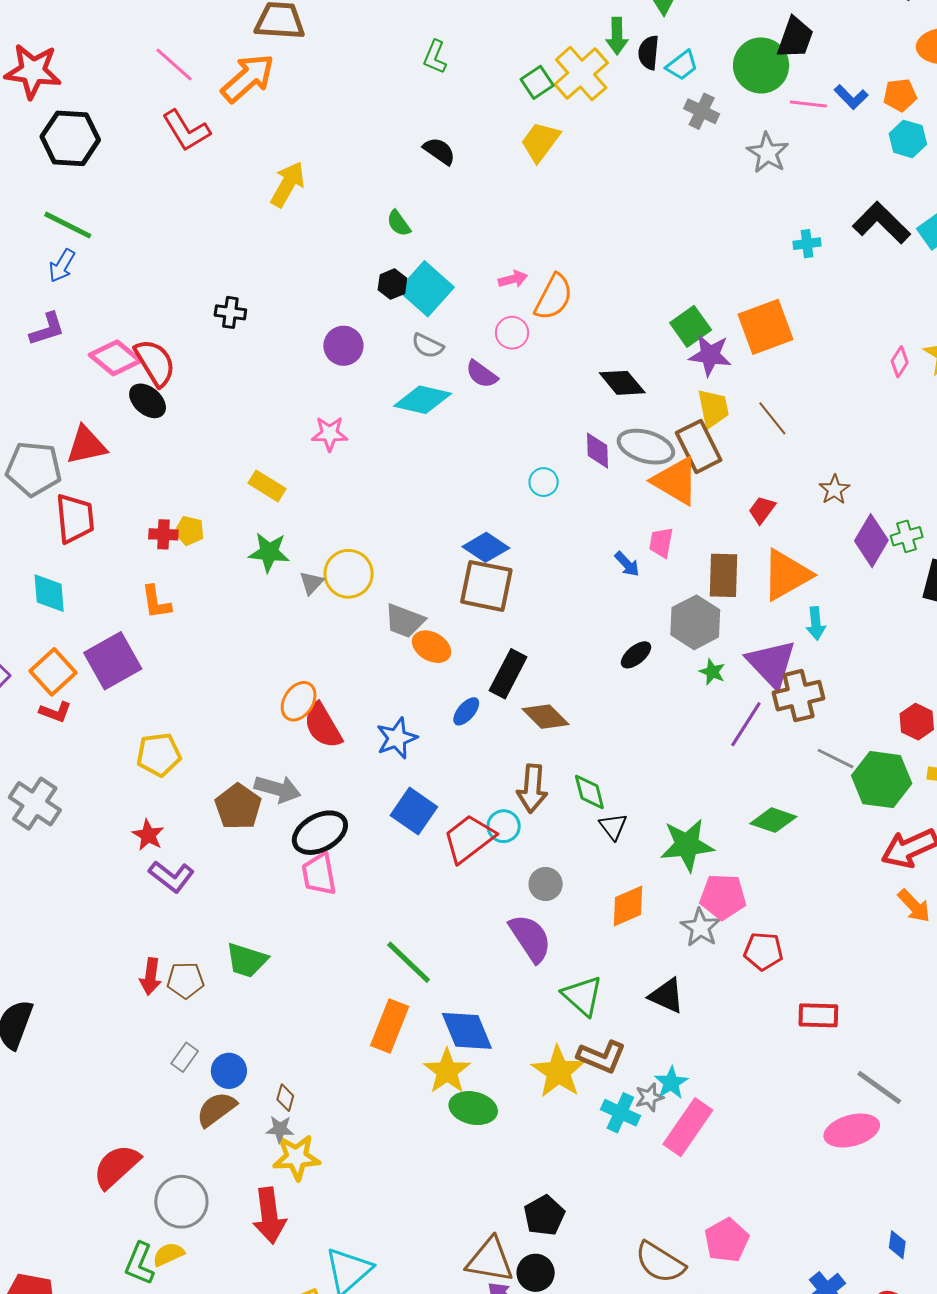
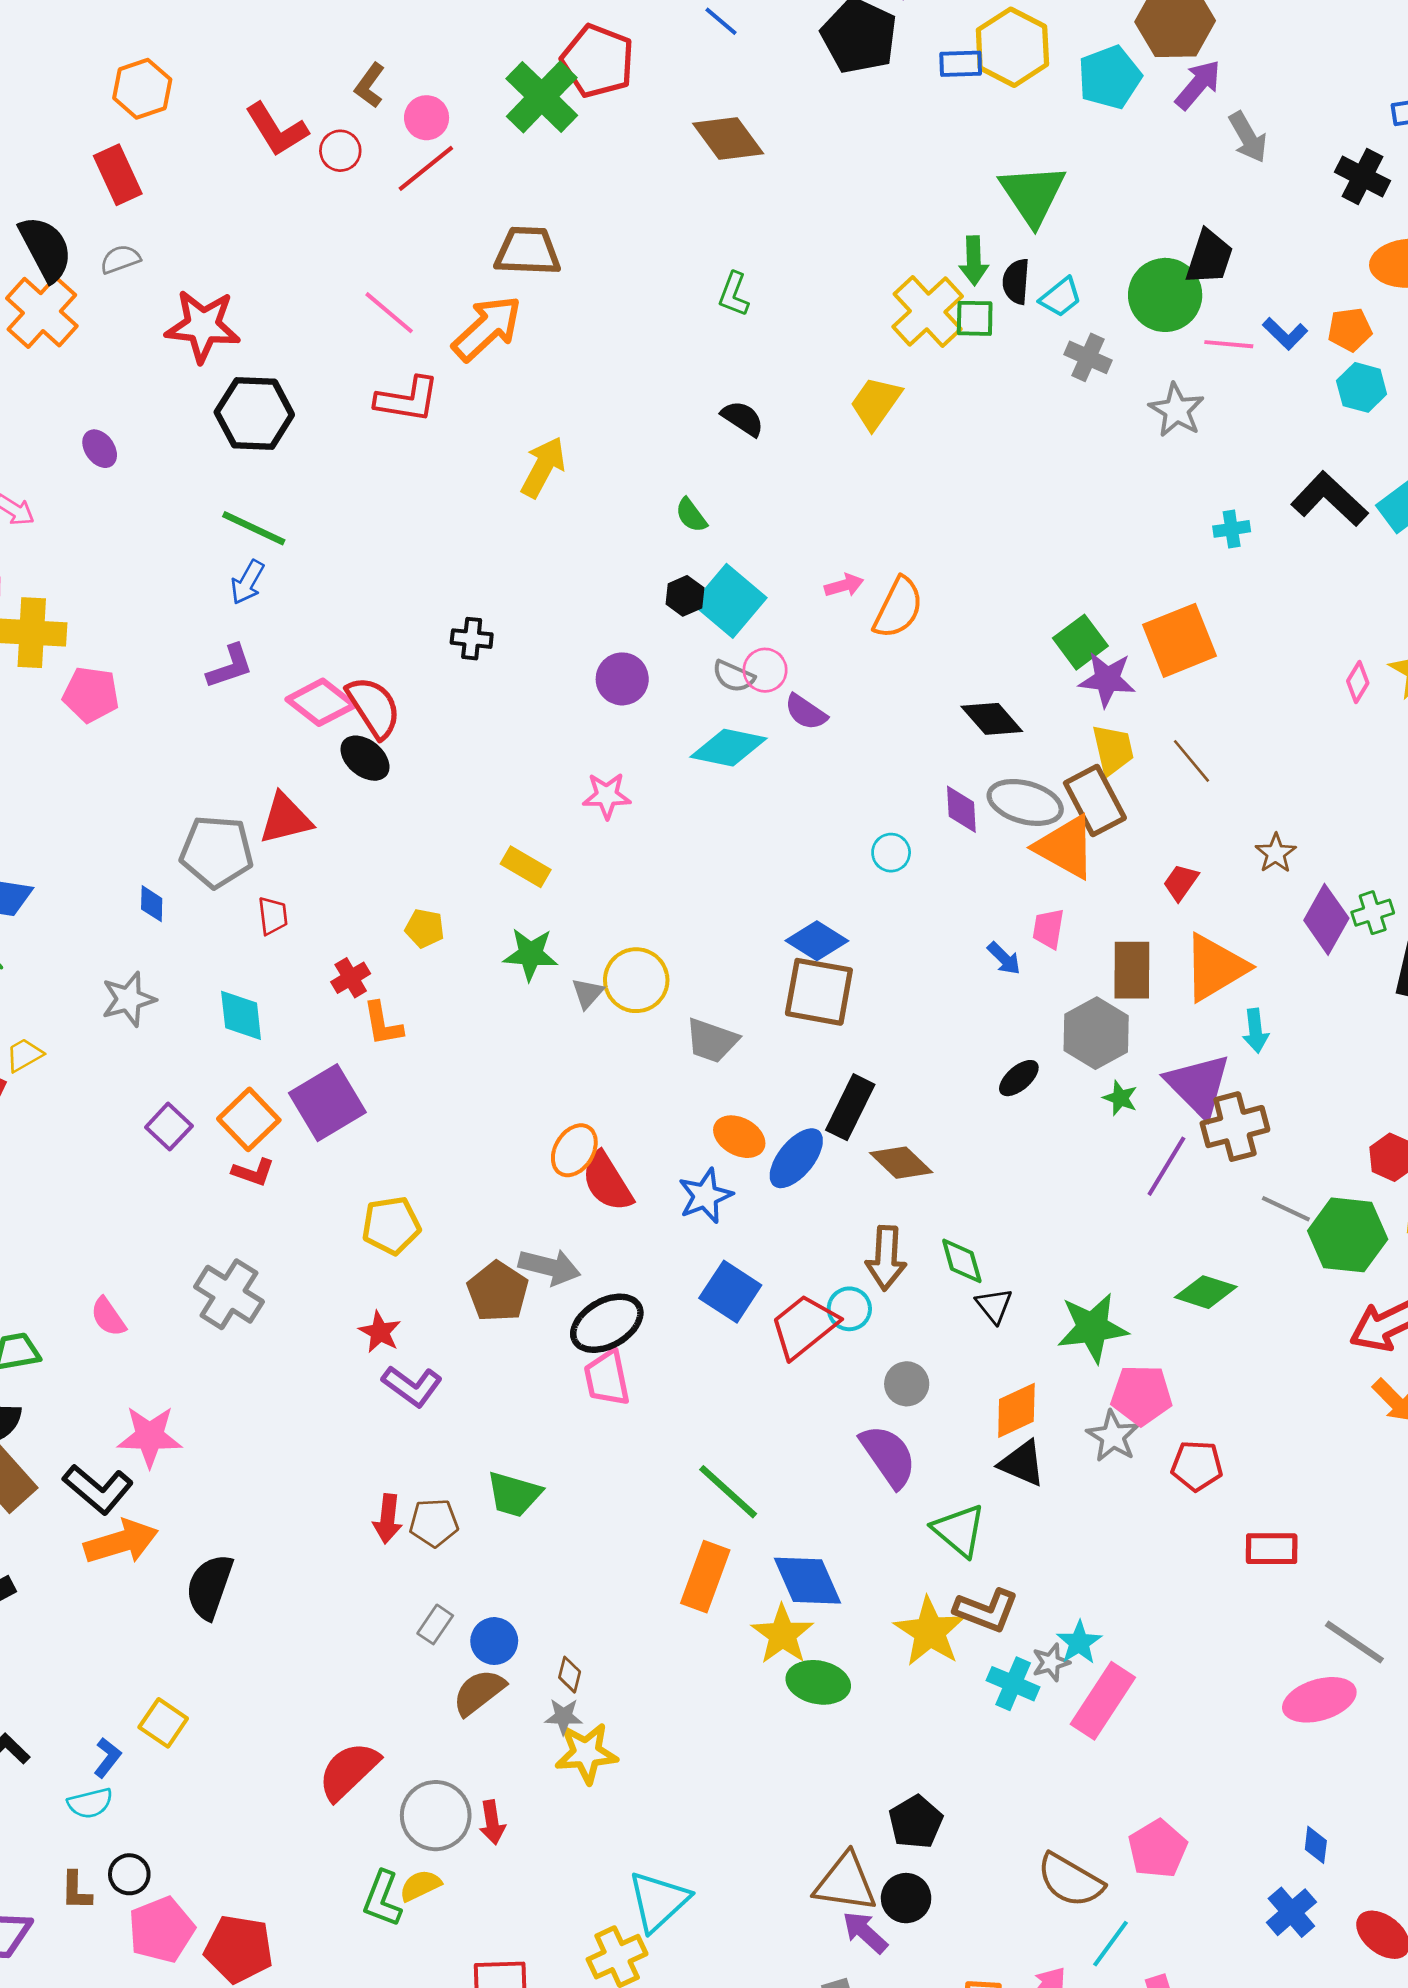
green square: (537, 82) -> (975, 318), moved, turned 36
red L-shape: (186, 131) -> (407, 399), turned -48
pink circle: (512, 333) -> (765, 670), moved
red trapezoid: (75, 518) -> (273, 916), size x0.6
red cross: (163, 534) -> (351, 978), moved, turned -32
orange ellipse: (432, 647) -> (739, 1137), moved
blue ellipse: (466, 711) -> (796, 1158), size x1.6
black triangle: (667, 996) -> (1022, 1463), moved
red arrow: (269, 1216) -> (492, 1822), moved, size x0.6
blue diamond: (897, 1245) -> (1316, 1845), moved

